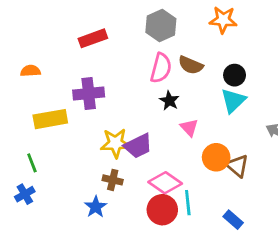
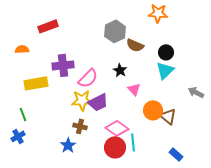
gray hexagon: (161, 26) -> (115, 31), moved
red rectangle: (93, 38) -> (48, 26), moved
pink semicircle: (161, 68) -> (88, 78), moved, turned 30
blue rectangle: (233, 220) -> (176, 154), moved

